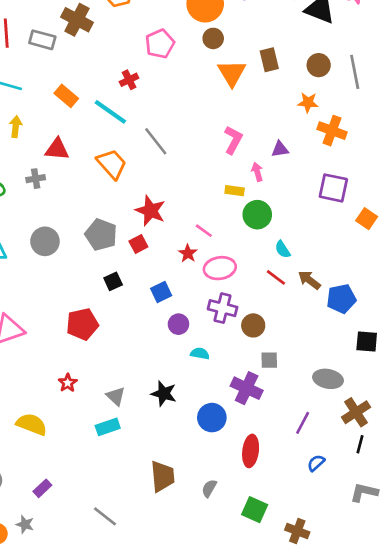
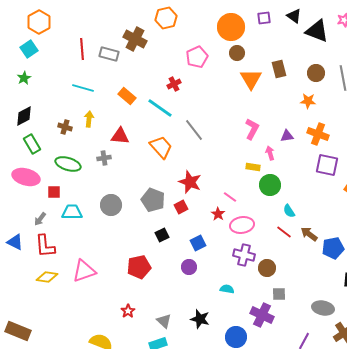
orange cross: (332, 131) -> (318, 134), moved
purple circle: (178, 324) -> (189, 267), moved

